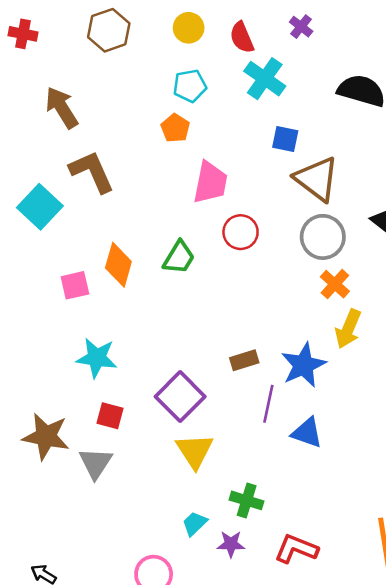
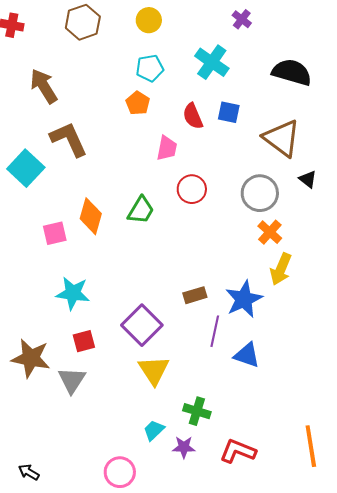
red semicircle: (242, 37) -> (193, 116), moved
brown triangle: (317, 179) -> (282, 138), moved
pink trapezoid: (210, 183) -> (167, 148), size x0.7
red square: (110, 416) -> (84, 341), turned -30

